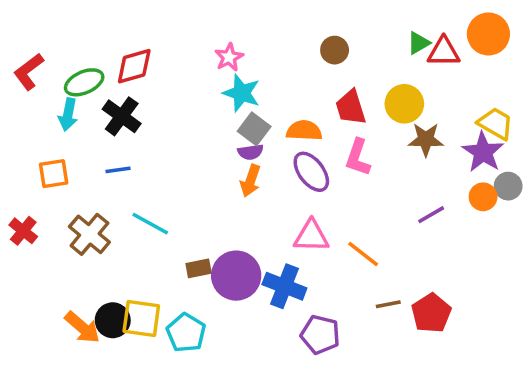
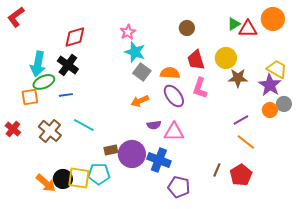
red L-shape: (29, 72) -> (16, 17), moved
green ellipse: (84, 82) -> (44, 82), moved
cyan arrow: (68, 115) -> (38, 64), size x1.4
purple semicircle: (250, 152) -> (154, 125), moved
orange arrow: (250, 181) -> (140, 101), turned 48
orange line: (363, 254) -> (246, 142), moved
brown line: (388, 304) -> (217, 170), turned -56
cyan pentagon: (186, 333) -> (99, 174), moved, turned -30

